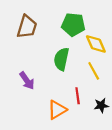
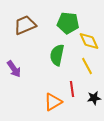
brown trapezoid: (27, 27) -> (25, 25), turned -130
purple arrow: (27, 81) -> (14, 69), moved

